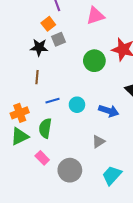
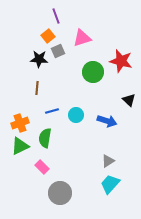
pink triangle: (95, 16) -> (82, 38), moved
gray triangle: (98, 142) -> (108, 161), moved
gray circle: (70, 170) -> (60, 193), moved

